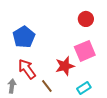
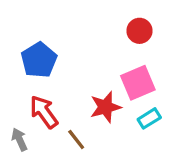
gray arrow: (12, 86) -> (19, 139), turned -32
cyan rectangle: (84, 88) -> (149, 118), moved

